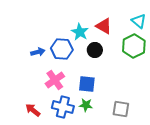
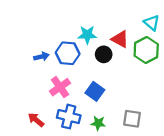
red triangle: (104, 26) -> (120, 39), moved
cyan star: (80, 32) -> (87, 35), turned -30
blue square: (87, 84) -> (95, 91), turned 30
green star: (86, 105) -> (98, 123), moved

